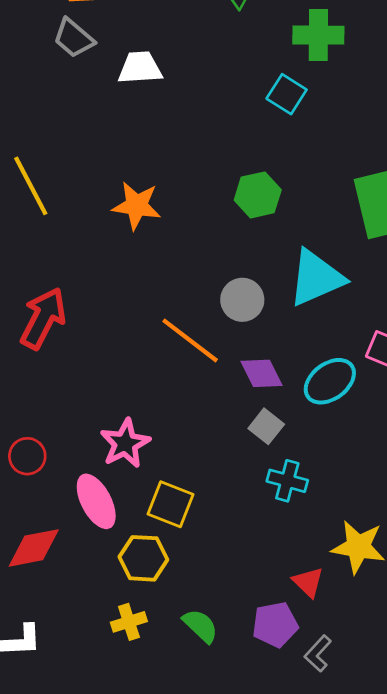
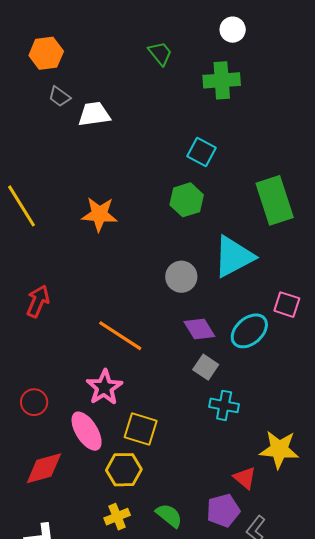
gray trapezoid: (74, 38) -> (59, 97), moved, size x0.7
cyan square: (287, 94) -> (201, 152), moved
red arrow: (43, 318) -> (38, 301), size x0.7
orange line: (190, 340) -> (120, 336), moved

